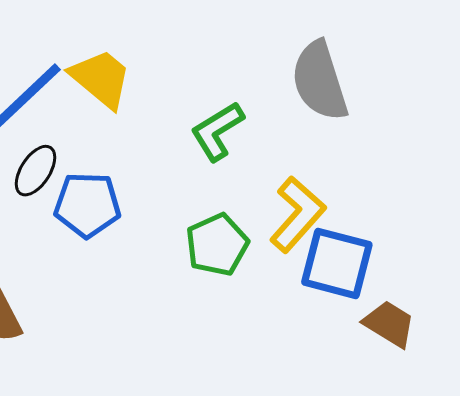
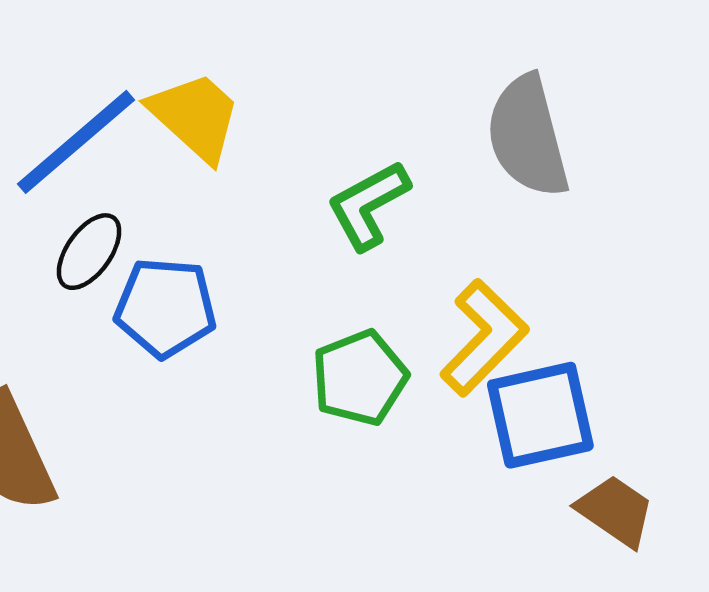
blue square: (337, 263) -> (540, 415), turned -30

